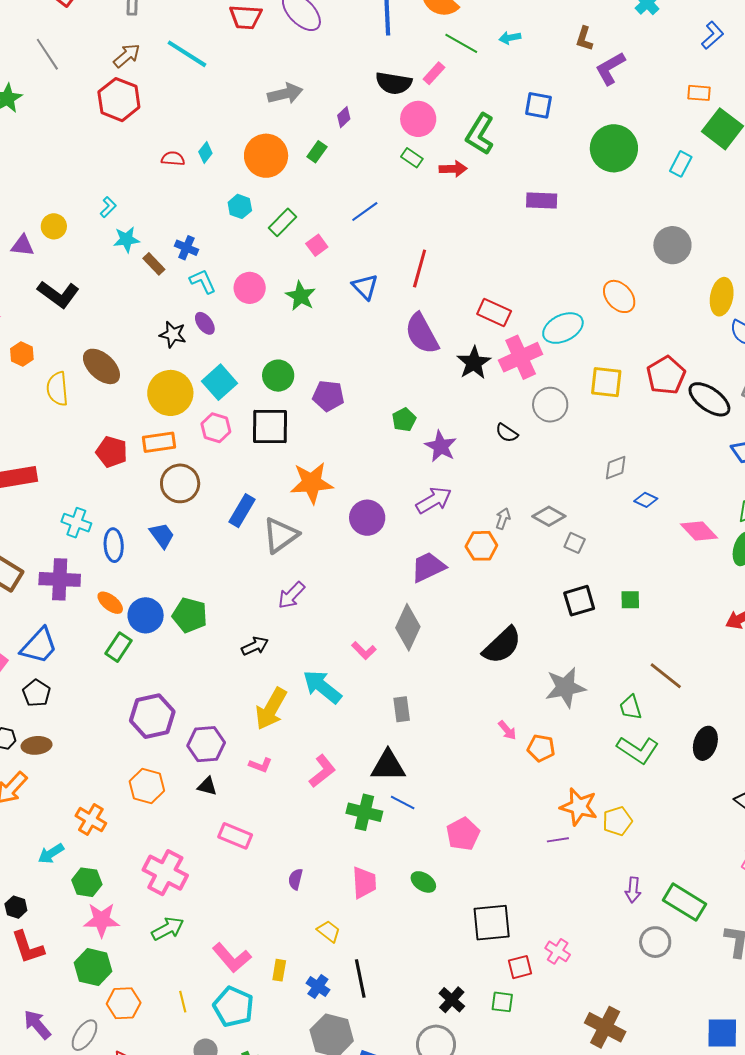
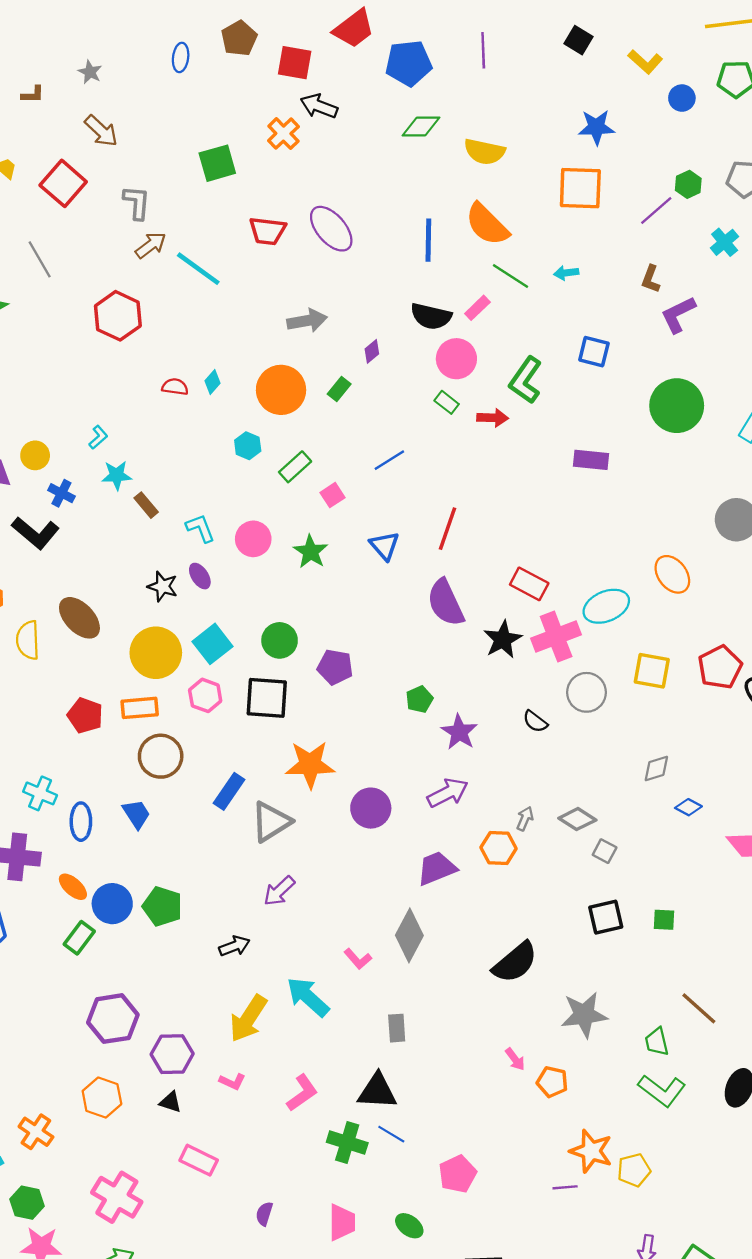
brown arrow: (127, 56) -> (151, 245), moved
blue cross: (186, 248) -> (61, 493), moved

